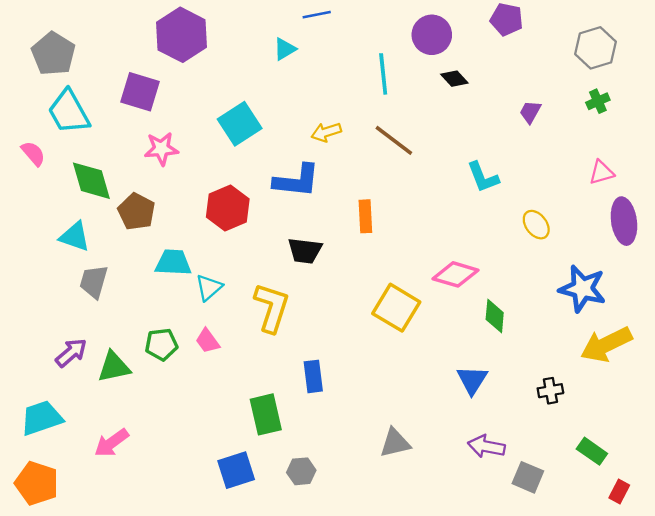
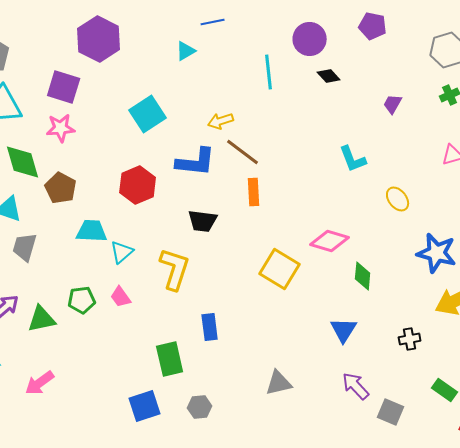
brown line: (394, 140) -> (243, 152), moved
pink star: (161, 149) -> (61, 128), moved
purple arrow: (486, 446) -> (356, 386), turned 36

